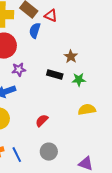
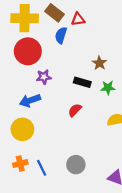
red triangle: (51, 16) -> (78, 19), turned -32
red semicircle: (42, 121) -> (75, 110), moved

